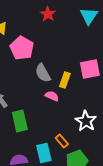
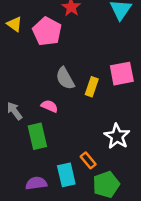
pink pentagon: (22, 48) -> (47, 31), moved
pink semicircle: (52, 96) -> (49, 106), moved

